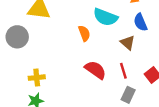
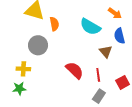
orange semicircle: (84, 33) -> (54, 24), moved
gray circle: (17, 37) -> (38, 45), moved

